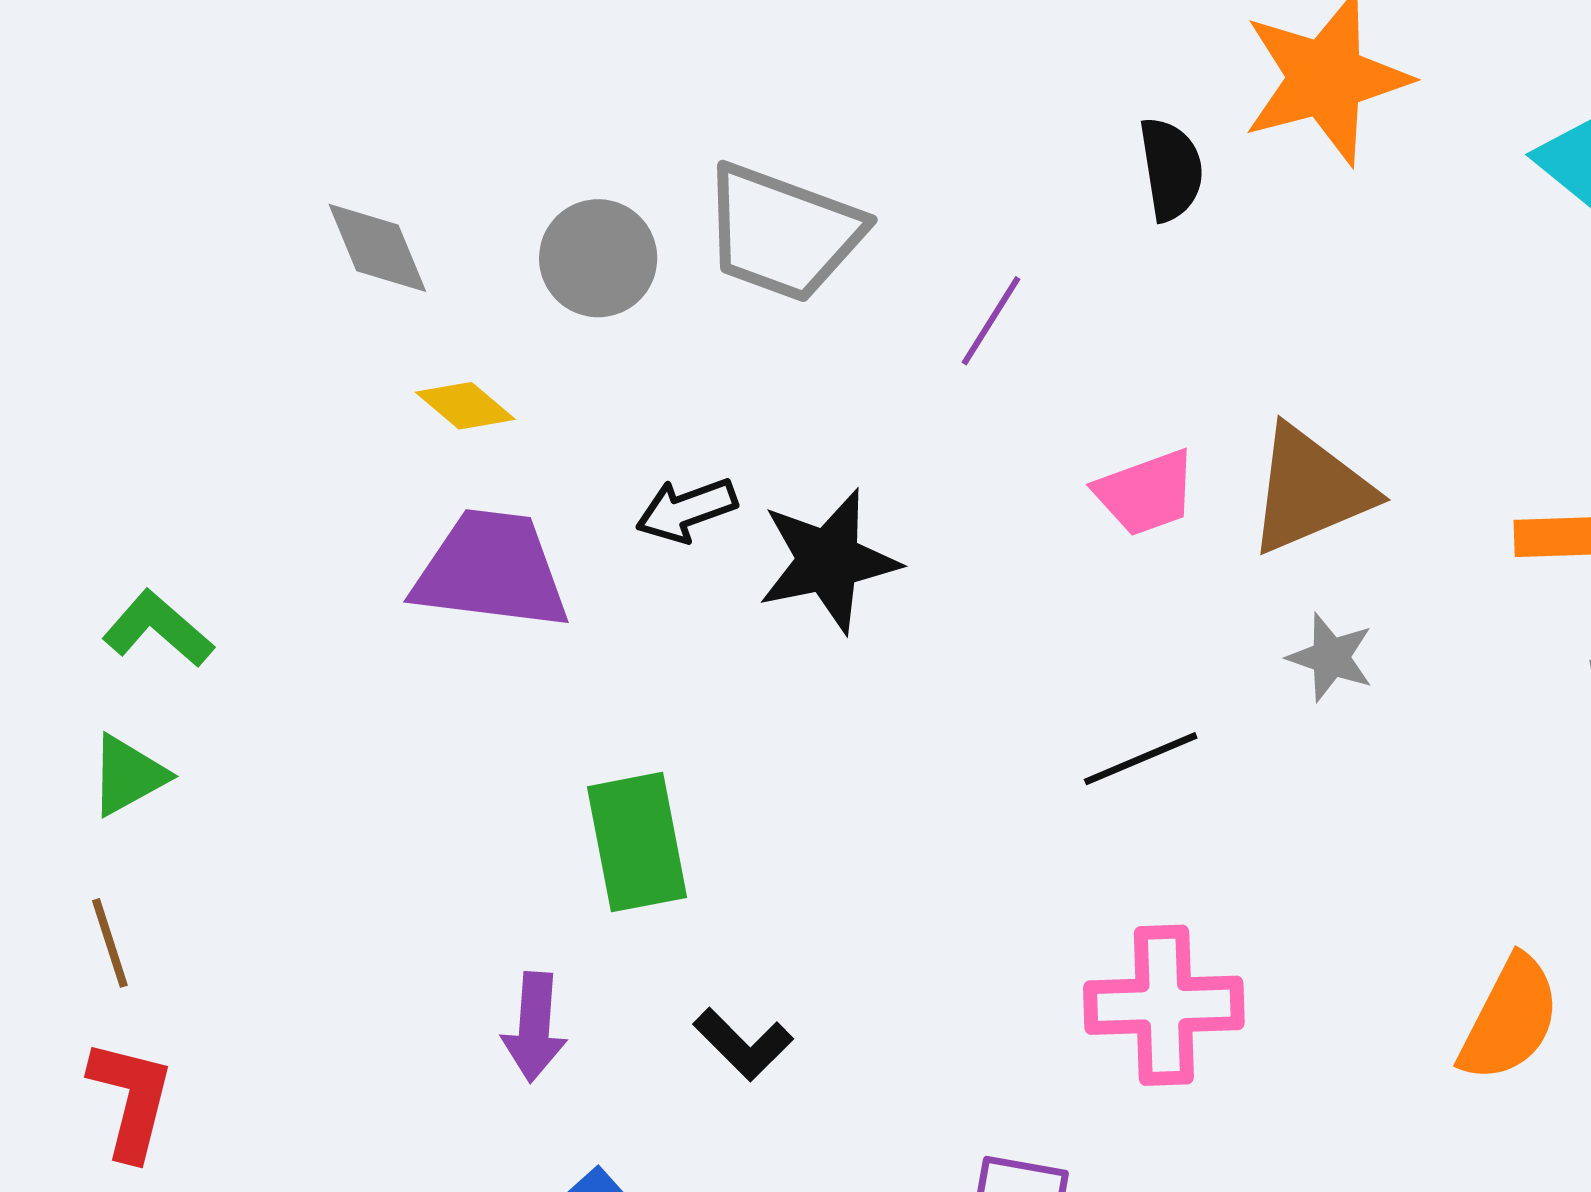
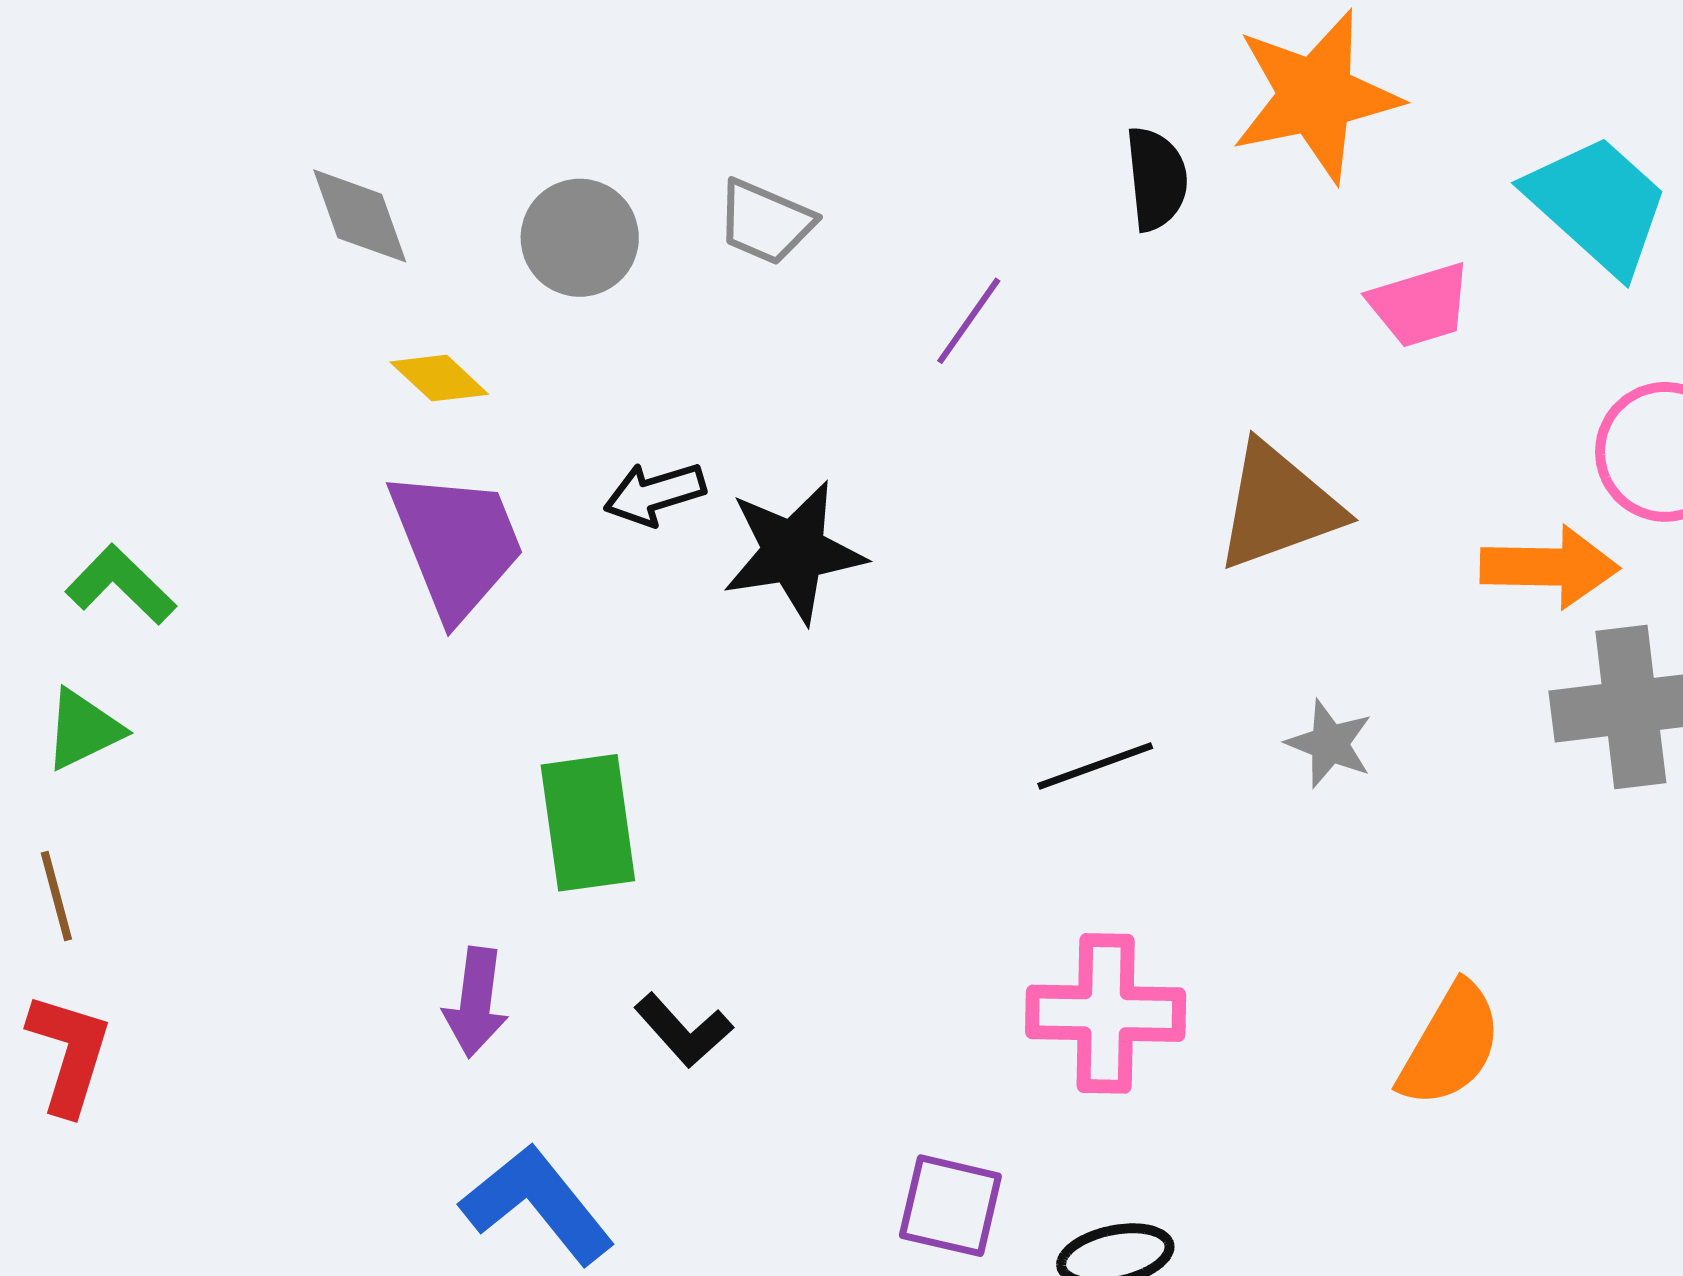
gray trapezoid: (783, 233) -> (765, 222), size x0.6
pink trapezoid: (1146, 493) -> (1420, 305), moved
purple trapezoid: (491, 570) -> (457, 544), turned 58
gray star: (1331, 657) -> (1329, 744), moved

